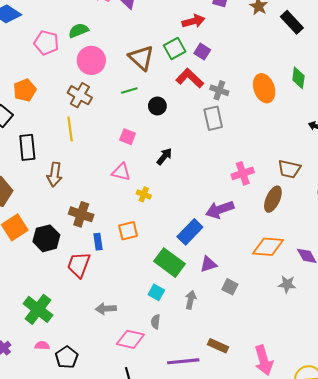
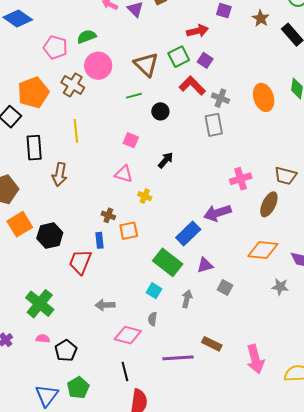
orange pentagon: (25, 90) -> (33, 92), size x1.4
brown cross: (80, 95) -> (73, 85), moved
brown cross: (81, 214) -> (108, 215), moved, size x0.6

